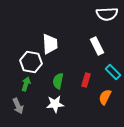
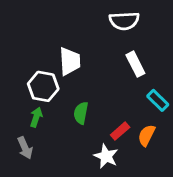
white semicircle: (107, 14) -> (124, 21), moved
red rectangle: (86, 80) -> (120, 131), moved, turned 32
white star: (55, 104) -> (106, 156), moved, turned 30

